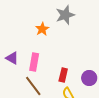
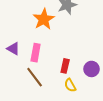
orange star: (42, 29) -> (44, 19), size x1.5

